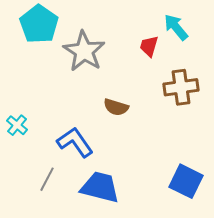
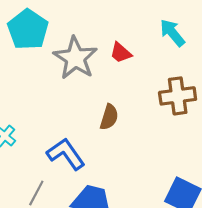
red trapezoid: (149, 46) -> (121, 53), moved, turned -65
brown semicircle: (116, 107) -> (109, 117), turned -90

